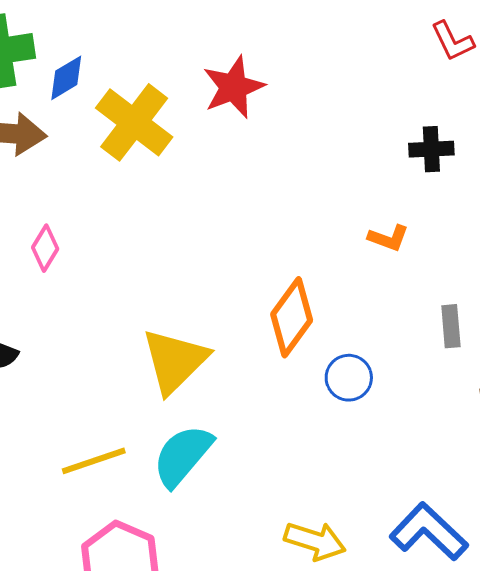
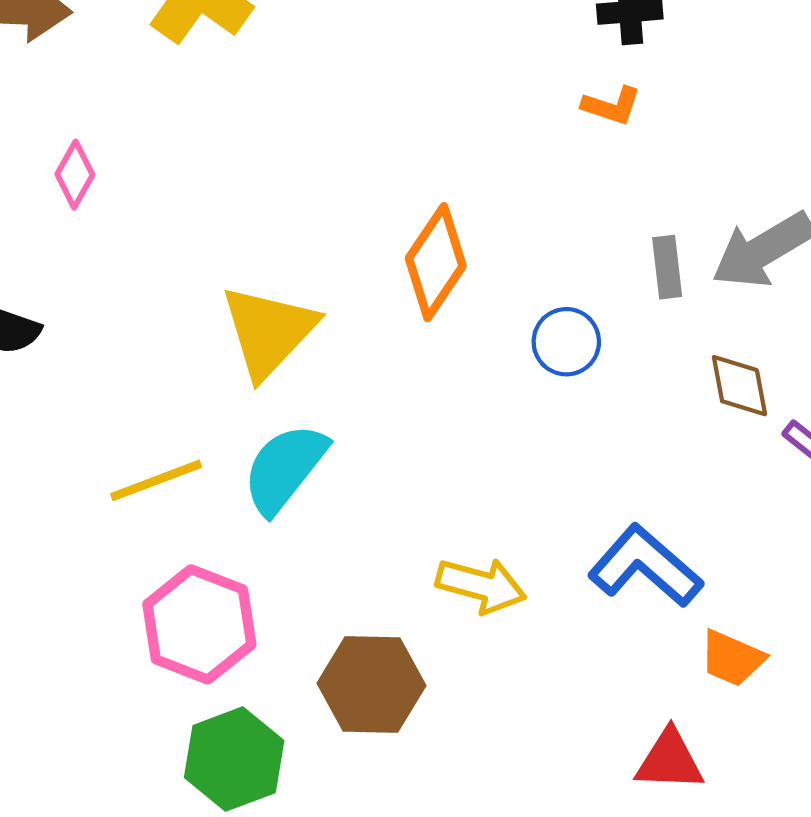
orange L-shape: (388, 238) -> (612, 106), moved
blue circle: (349, 378) -> (566, 342), moved

